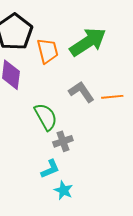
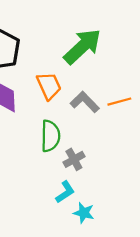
orange trapezoid: (48, 51) -> (49, 86), moved
green semicircle: (46, 117) -> (50, 136), turned 40

